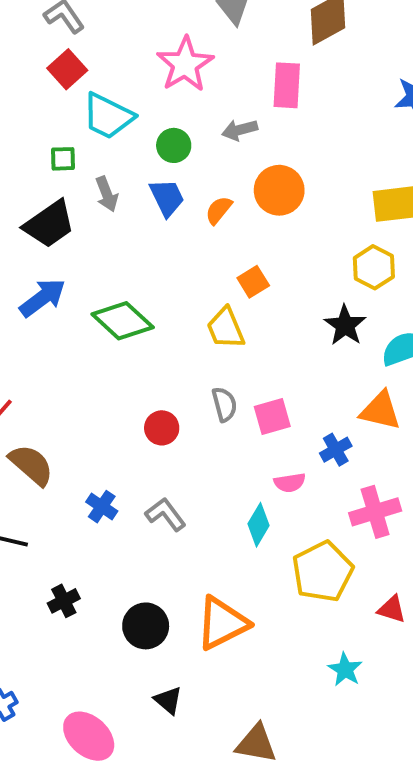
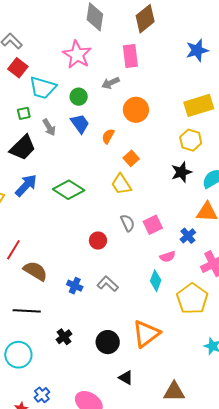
orange semicircle: (219, 210) -> (108, 136), moved
black star: (345, 325) -> (181, 172), turned 30

